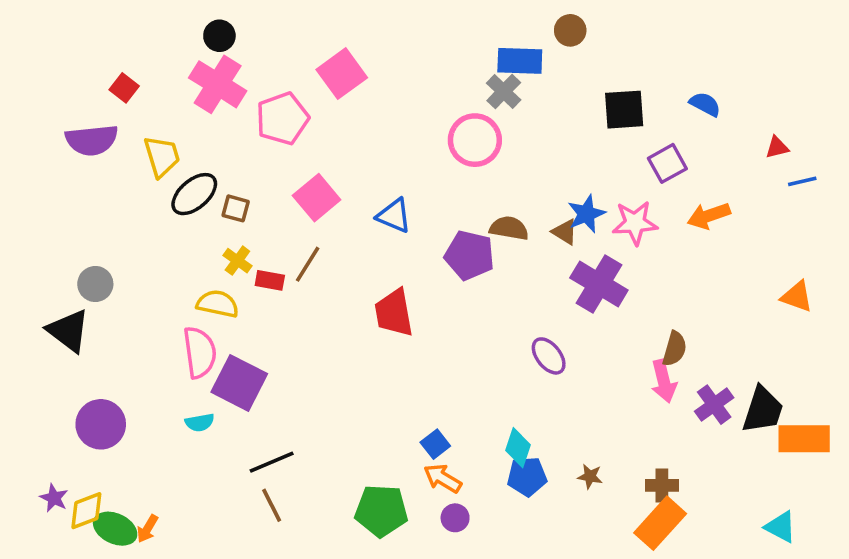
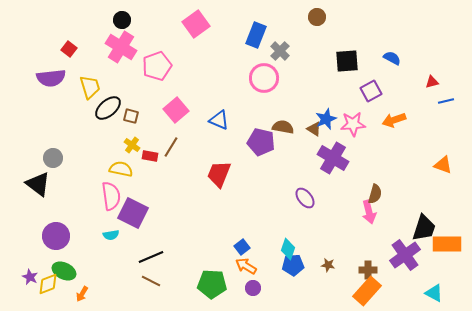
blue rectangle: (520, 61) -> (256, 35), moved, turned -70
pink square: (342, 74) -> (196, 24), moved
red trapezoid: (394, 313) -> (219, 174), turned 32
purple cross: (714, 405) -> (405, 255), moved, size x1.4
brown line: (272, 505) -> (151, 281), turned -36
green ellipse: (115, 529) -> (64, 271), moved

